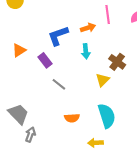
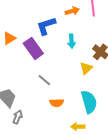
orange arrow: (88, 28) -> (72, 11), moved
purple rectangle: (45, 60) -> (33, 48), size x1.5
gray line: (59, 84) -> (44, 80), moved

